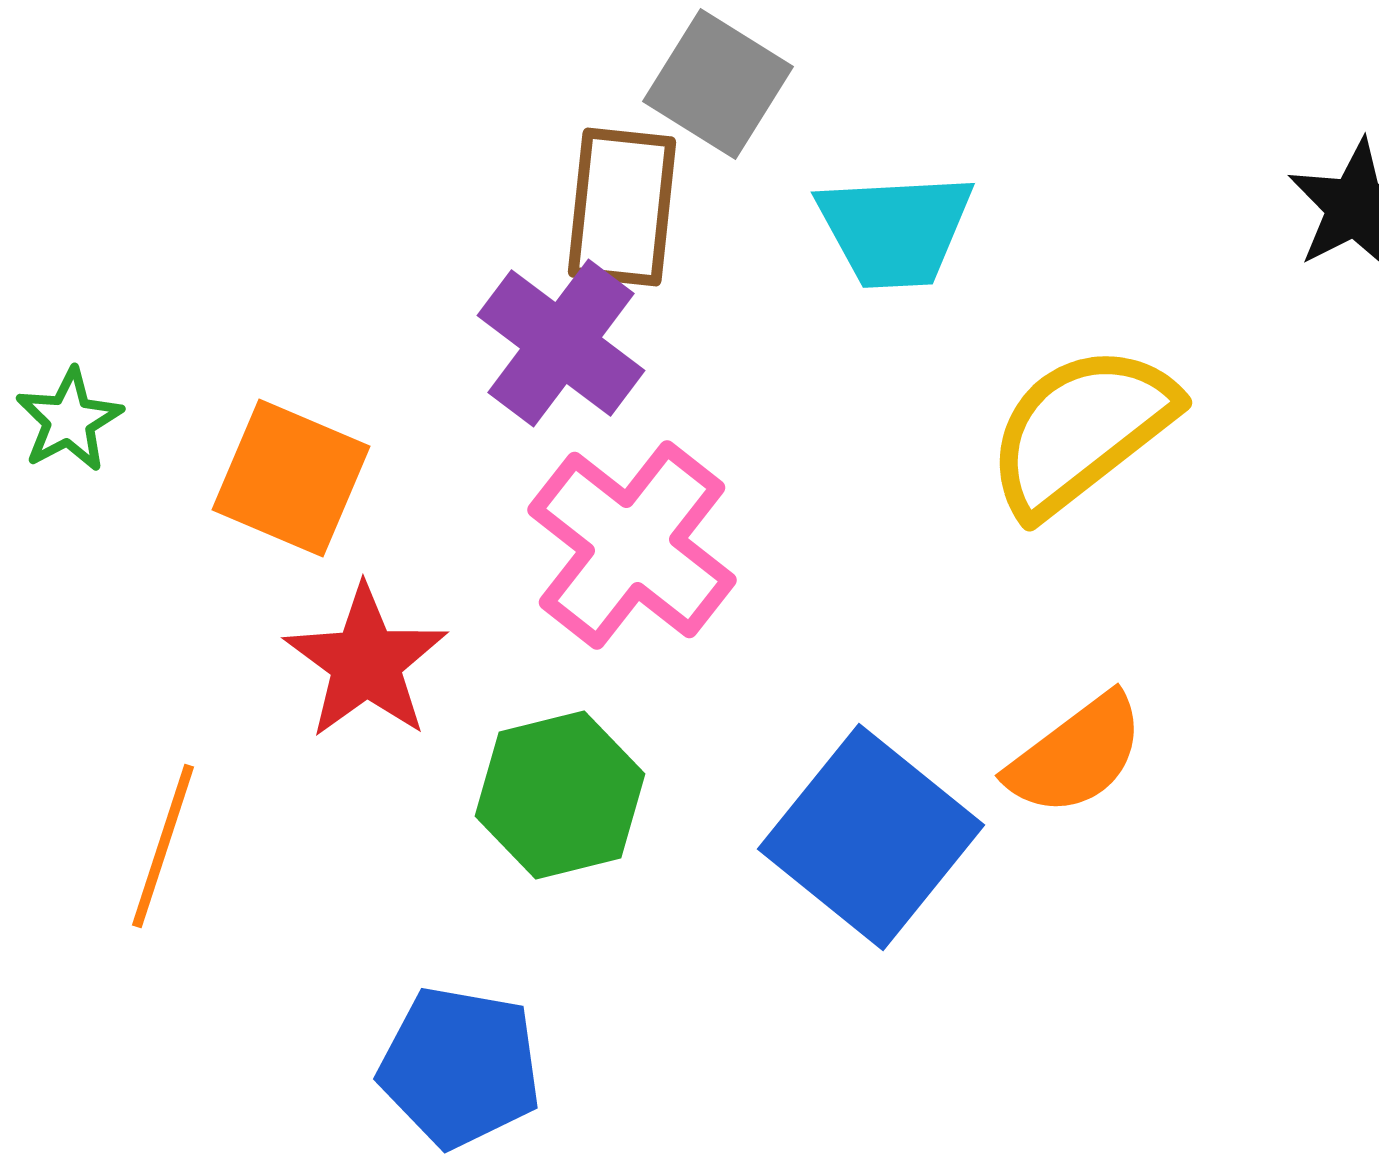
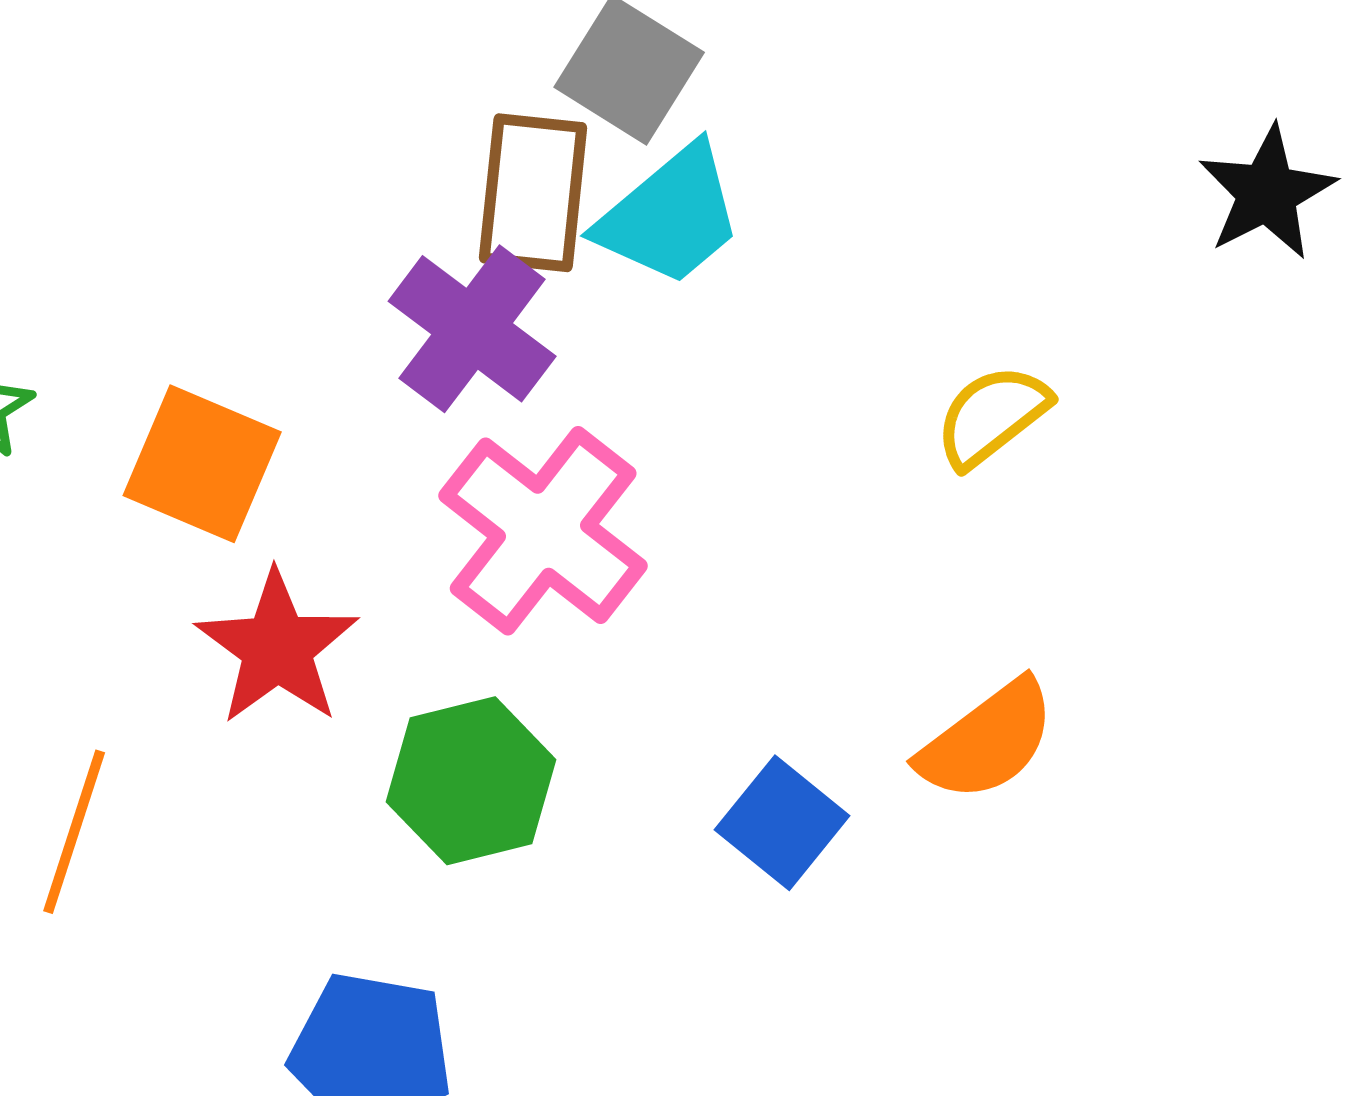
cyan trapezoid: (895, 230) -> (670, 216), moved, turned -37
yellow semicircle: (1081, 430) -> (992, 416), size x0.6
blue square: (871, 837) -> (782, 823), size x0.6

